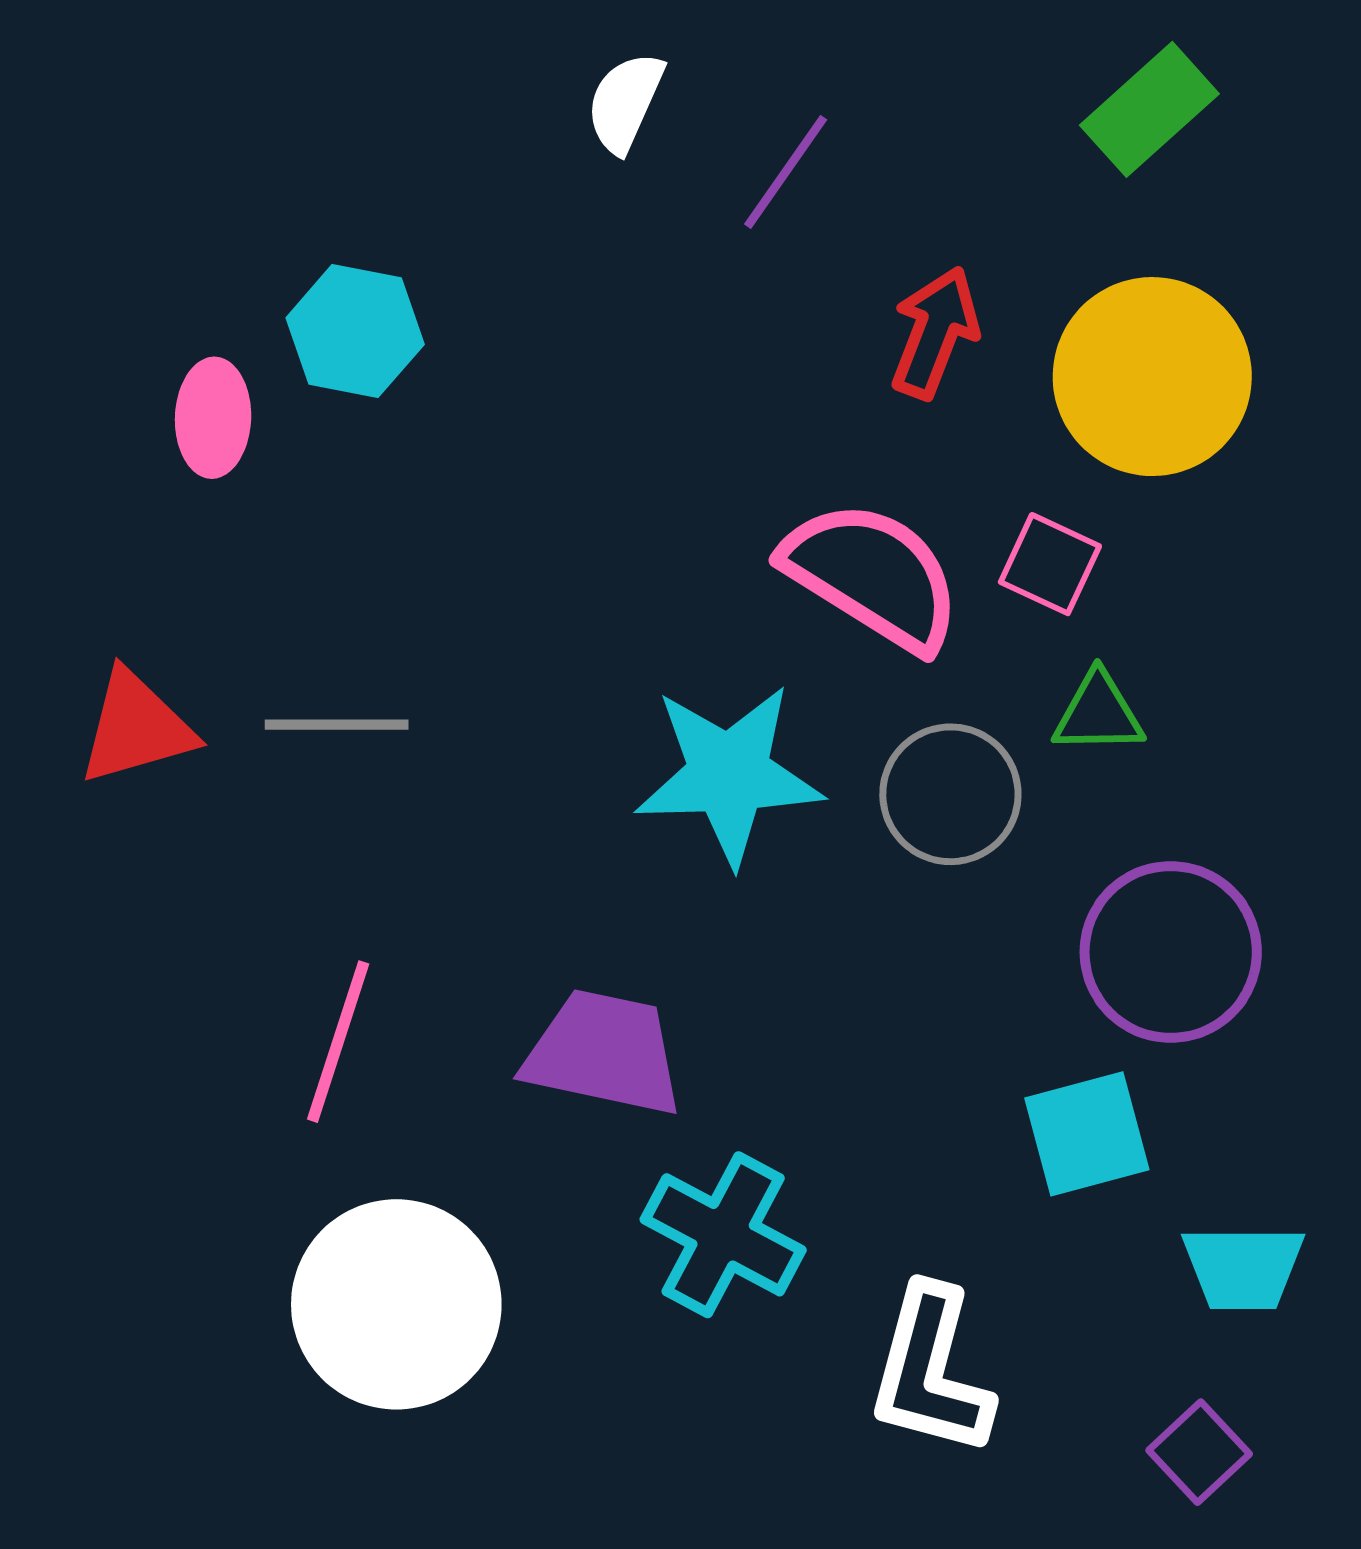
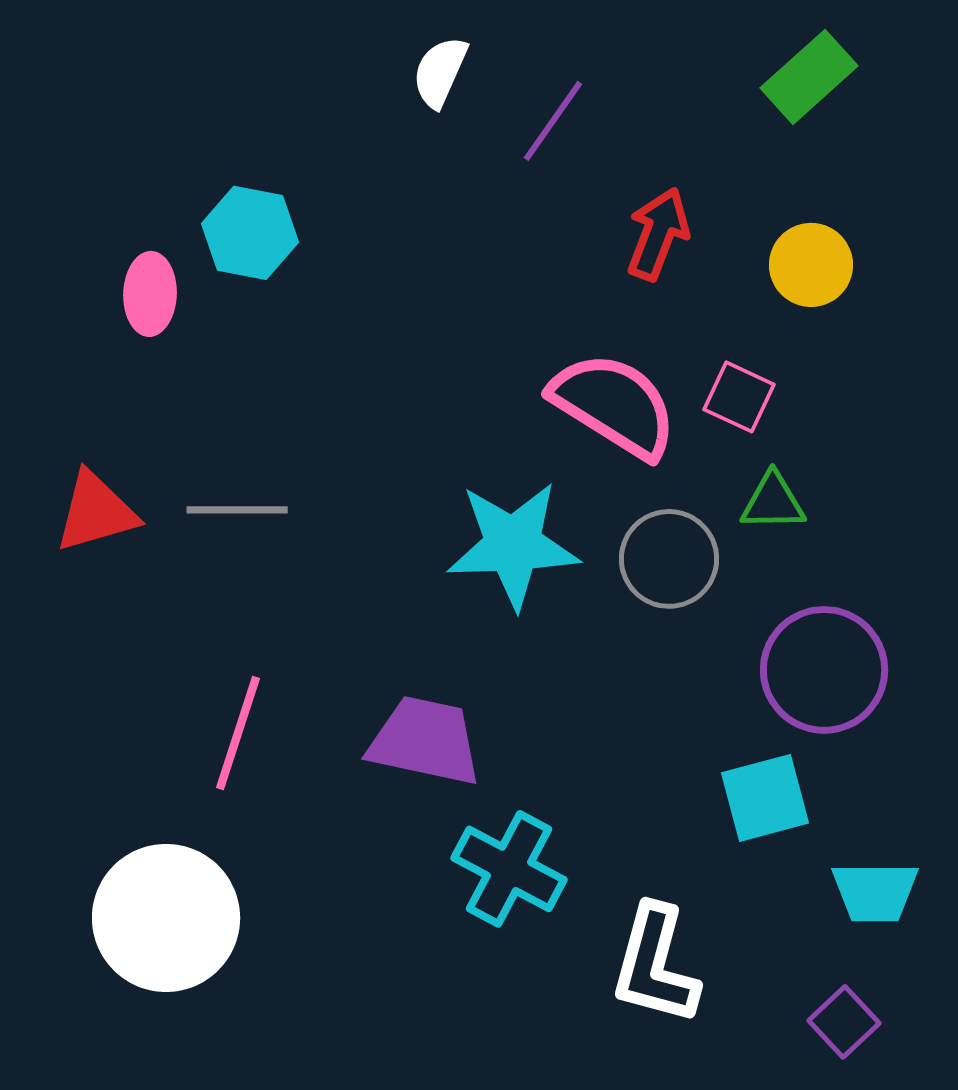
yellow circle: (1152, 377) -> (811, 265), size x0.6
white circle: (396, 1304) -> (166, 918), moved

